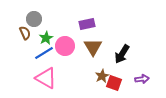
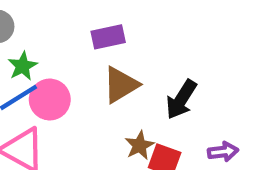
pink circle: (65, 46) -> (50, 100), moved
brown triangle: (93, 47) -> (121, 85), turned 30

